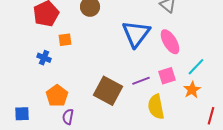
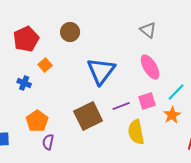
blue triangle: (136, 34) -> (101, 71), moved
orange square: (65, 40) -> (45, 65), turned -32
brown square: (108, 91) -> (88, 116), turned 36

